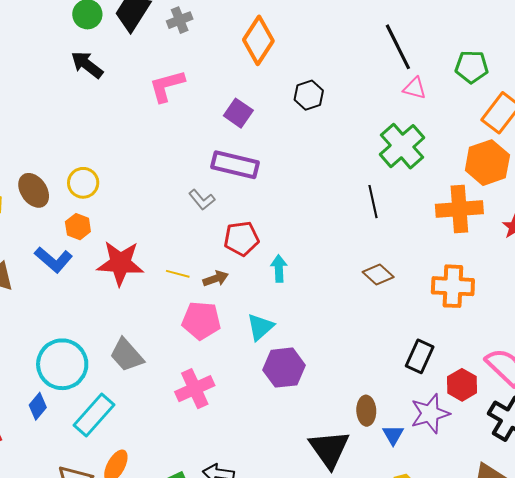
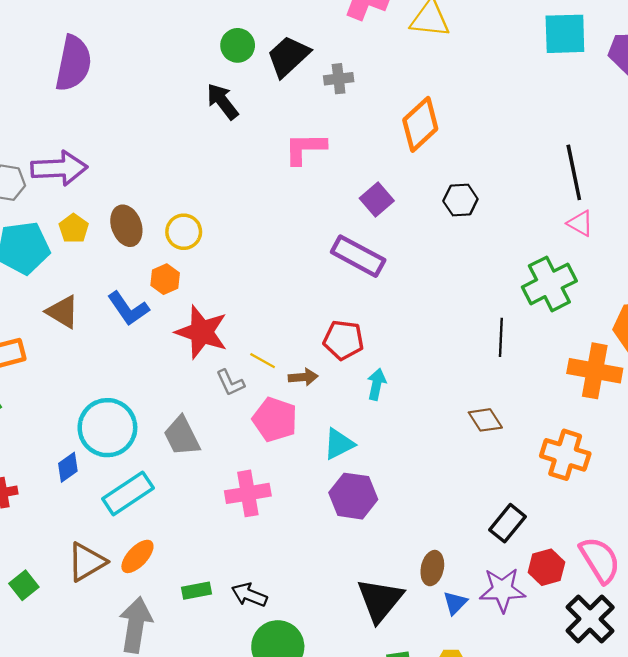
gray L-shape: (202, 200) -> (230, 383), moved

